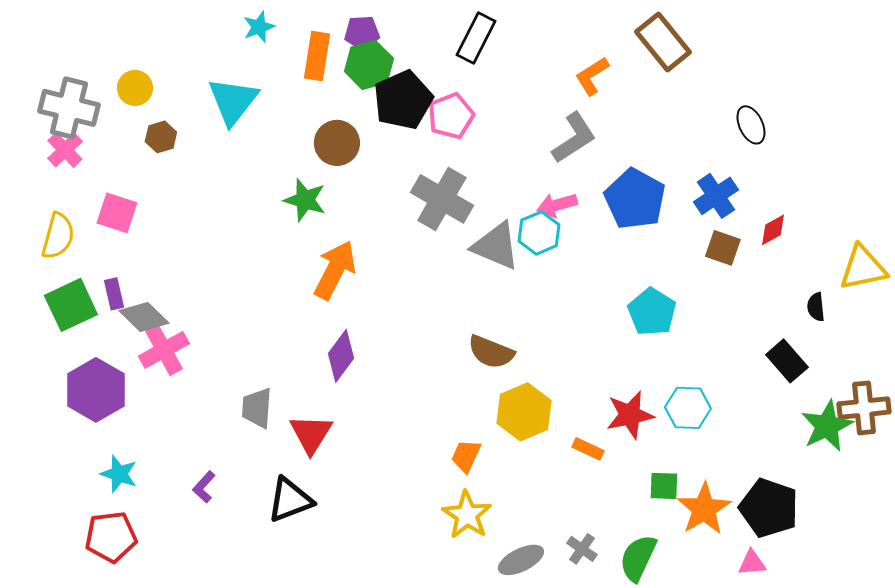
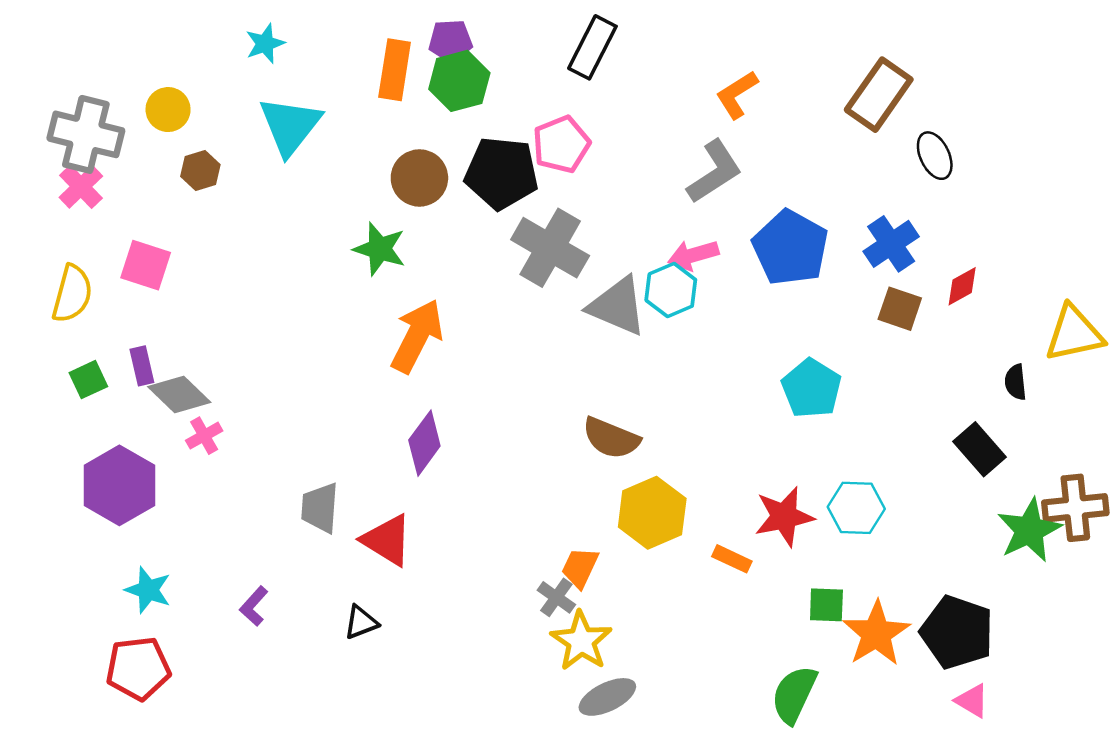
cyan star: (259, 27) -> (265, 44), moved
brown rectangle: (663, 42) -> (879, 95), moved, turned 74
black pentagon: (403, 100) -> (502, 173), moved, turned 30
green square: (71, 305) -> (88, 380), size x0.6
pink cross: (164, 350) -> (204, 436), size x0.6
red triangle: (311, 434) -> (387, 540), turned -30
black triangle: (290, 500) -> (361, 622), size x0.6
gray cross: (582, 549) -> (556, 597), moved
gray ellipse: (521, 560) -> (607, 697), moved
pink triangle: (752, 563) -> (972, 701), moved, turned 36

